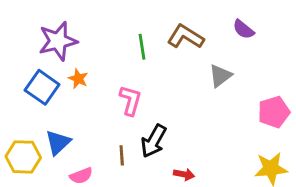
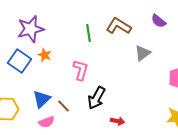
blue triangle: (58, 142) -> (42, 99), moved
brown line: (122, 155) -> (64, 106), moved, turned -40

